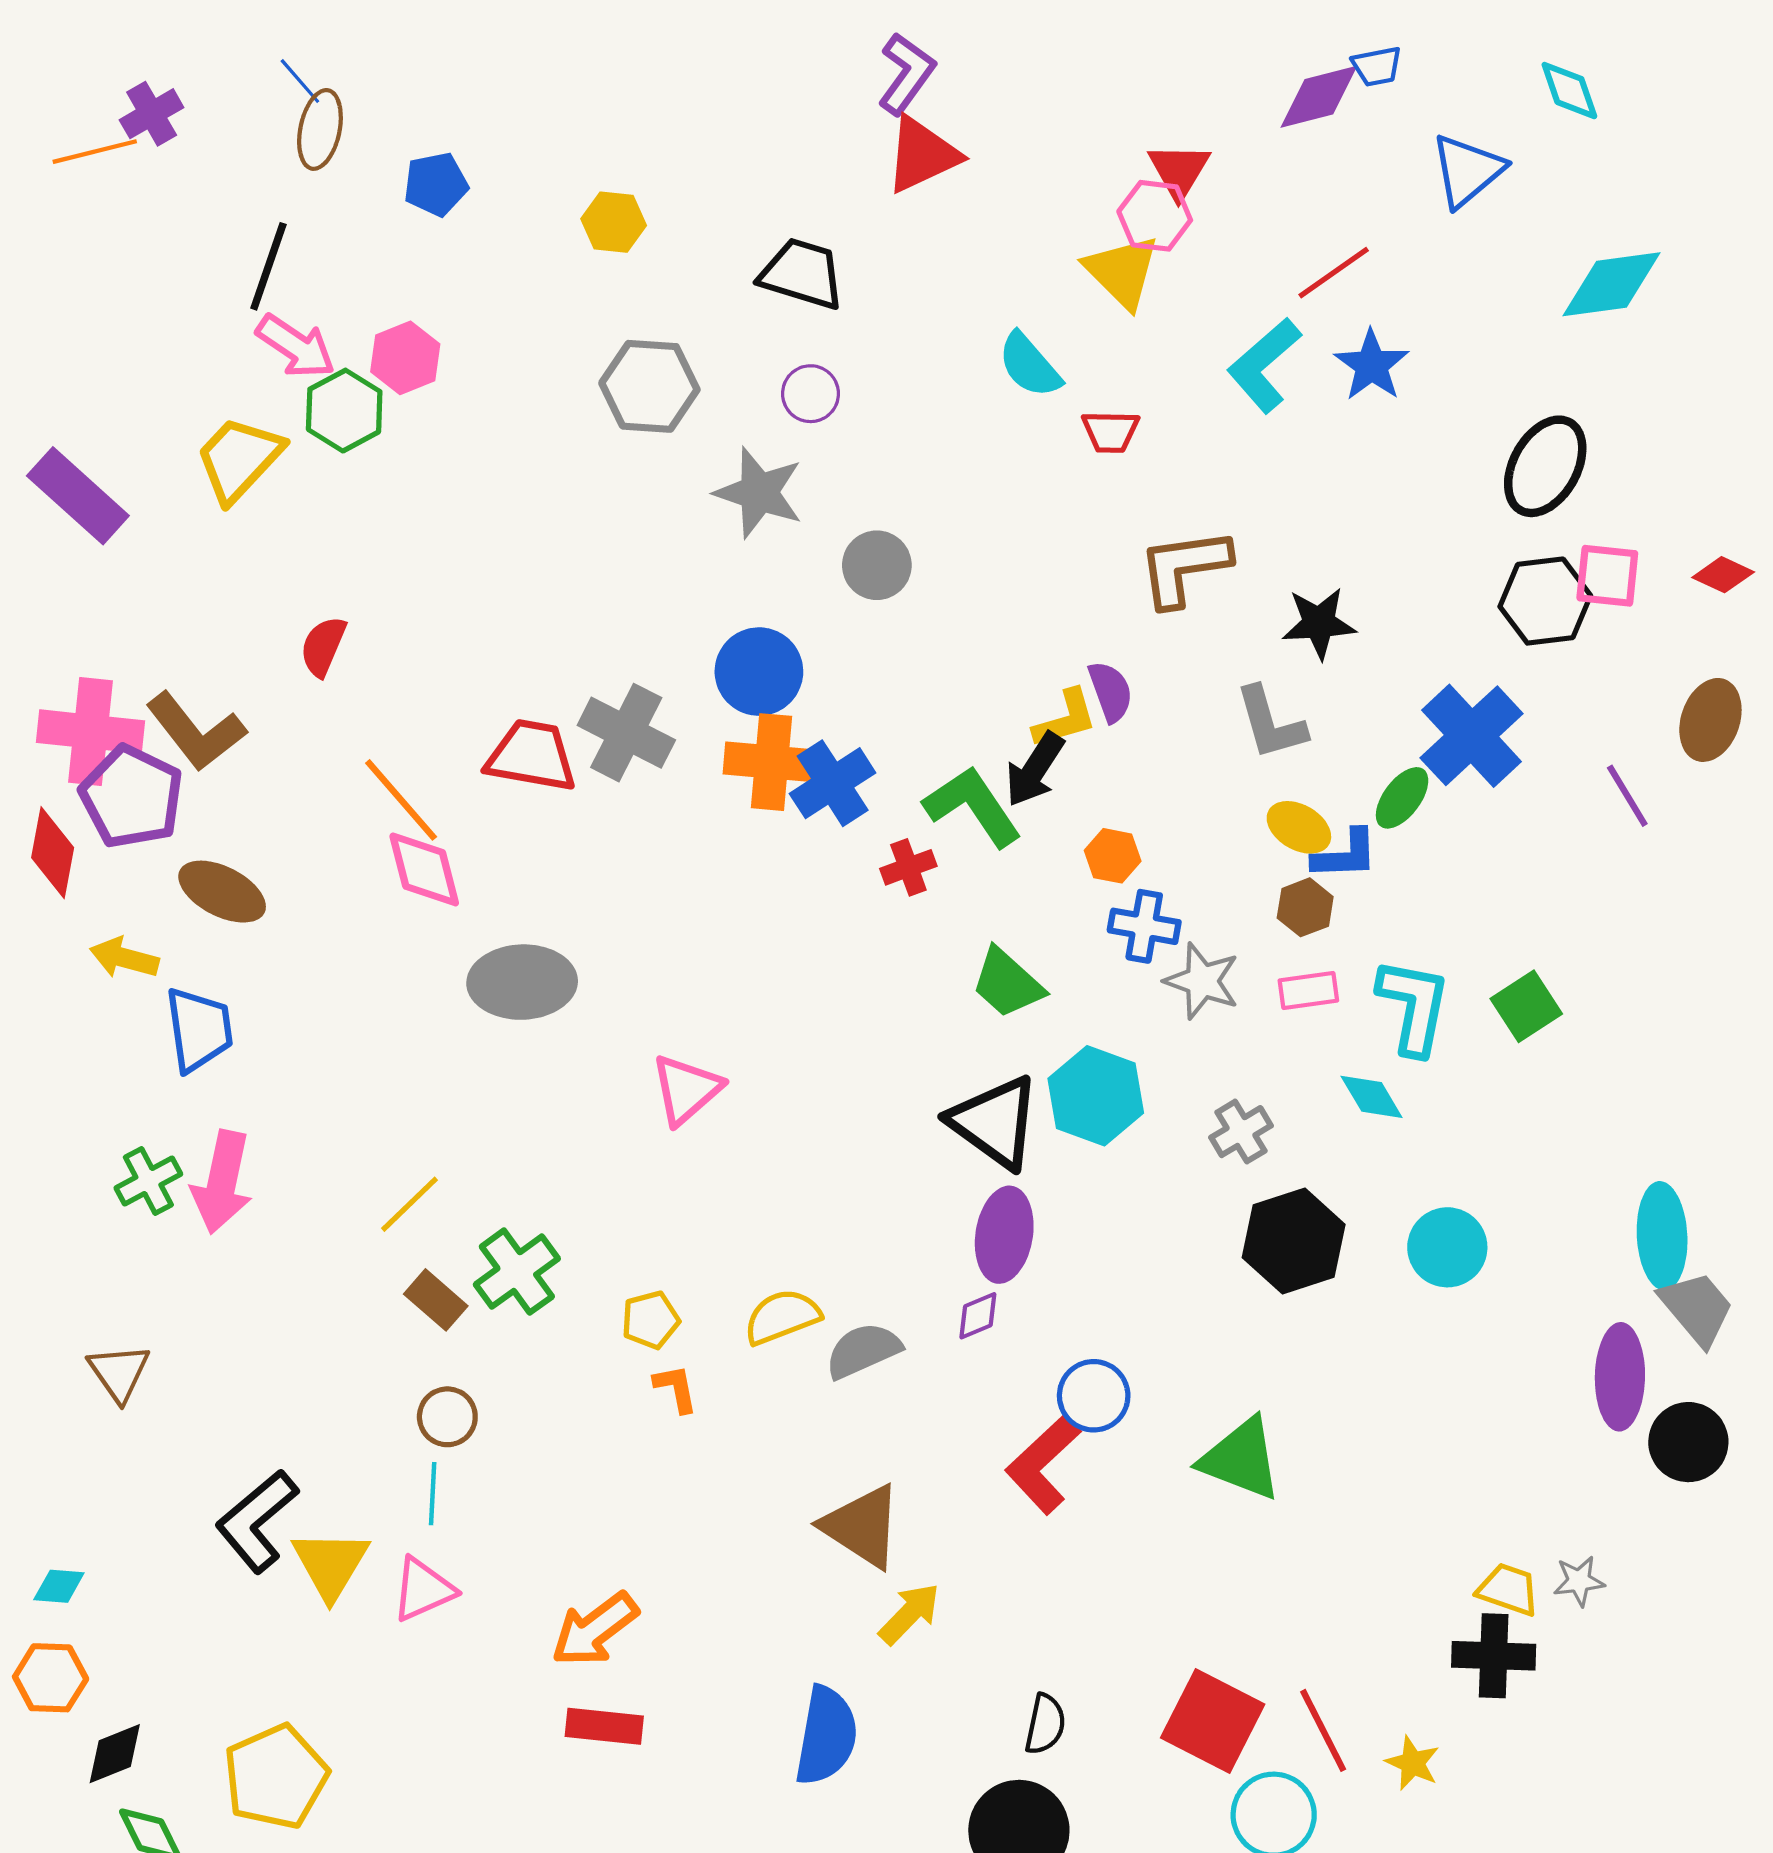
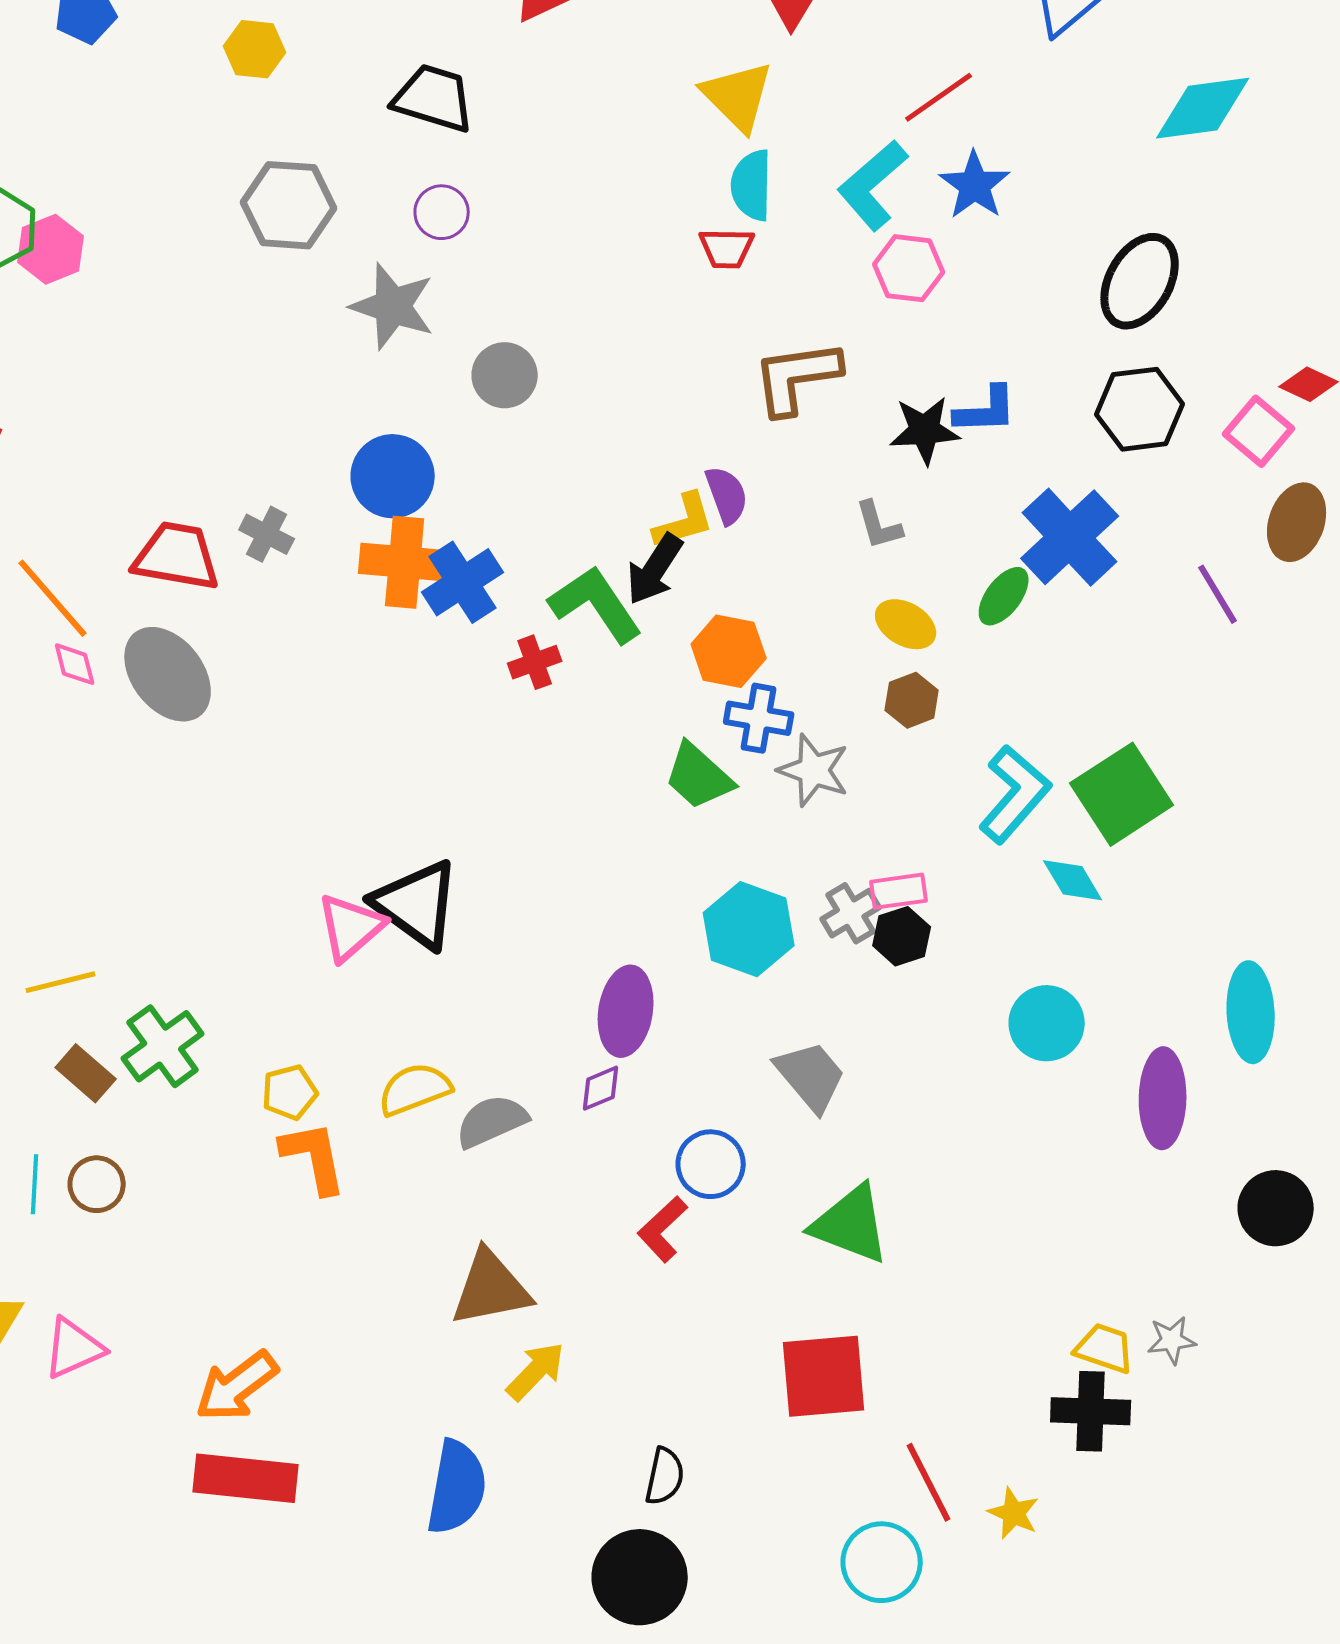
pink hexagon: (1155, 216) -> (909, 268), moved
pink hexagon: (405, 358) -> (51, 249), moved
cyan semicircle: (1029, 365) -> (752, 185), moved, turned 42
pink square: (1607, 576) -> (1259, 431), moved, turned 34
gray L-shape: (1270, 723) -> (879, 525), size x0.7
gray cross: (626, 733) -> (267, 534), size x0.6
blue L-shape: (1345, 855) -> (986, 410), moved
orange hexagon: (1113, 856) -> (729, 651), size x1.4
pink diamond: (424, 869) -> (75, 664), size x0.6
gray ellipse: (522, 982) -> (168, 674), moved, turned 54
green trapezoid: (1007, 983) -> (699, 776), moved
pink rectangle: (1308, 990) -> (899, 891), moved
cyan L-shape: (1414, 1006) -> (1015, 794), turned 30
green square: (1526, 1006) -> (1122, 794), size x1.5
pink triangle: (686, 1089) -> (351, 927), moved
cyan hexagon: (1096, 1096) -> (749, 929), moved
cyan diamond: (1372, 1097) -> (1073, 880), moved
black triangle: (995, 1122) -> (417, 904), moved
yellow line: (409, 1204) -> (61, 982), turned 30
black hexagon: (1294, 1241) -> (902, 936), moved, size x0.6
gray trapezoid: (1697, 1308) -> (811, 1076), moved
purple ellipse: (1620, 1377) -> (1163, 1098), moved
orange L-shape: (676, 1388) -> (314, 1157), size x1.6
red L-shape: (1043, 1464) -> (663, 1229), size x0.7
cyan line: (433, 1494) -> (35, 1184), moved
brown triangle: (862, 1526) -> (491, 1288), turned -44
red square: (1213, 1721) -> (824, 1376), moved, turned -32
red rectangle: (604, 1726) -> (246, 1478), size x1.4

